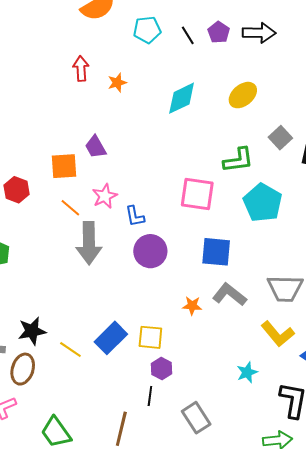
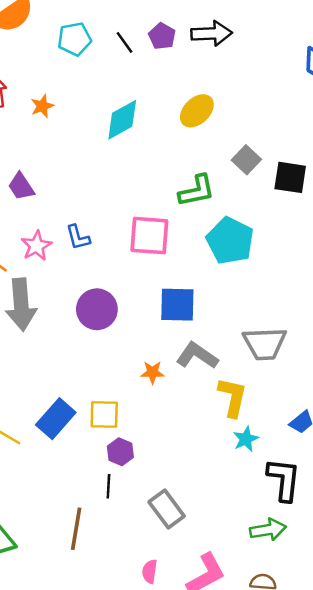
blue L-shape: (135, 216) -> (78, 237), moved
yellow L-shape: (278, 334) -> (233, 397), moved, turned -124
cyan star: (247, 372) -> (246, 439), moved

